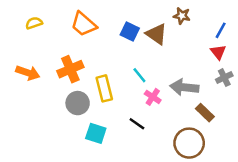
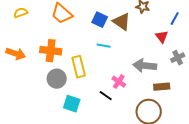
red triangle: (218, 52) -> (162, 37), moved
orange cross: (70, 69) -> (51, 51), turned 30
cyan line: (139, 75) -> (104, 46), moved, turned -40
pink cross: (153, 97) -> (119, 82), moved
brown rectangle: (205, 113) -> (162, 87), turned -49

